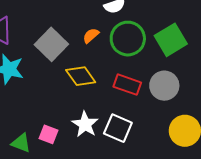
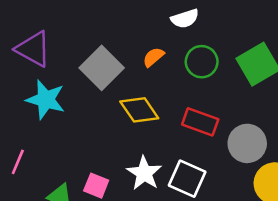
green circle: (128, 39) -> (202, 62), size x0.7
gray circle: (164, 86) -> (247, 143), moved

